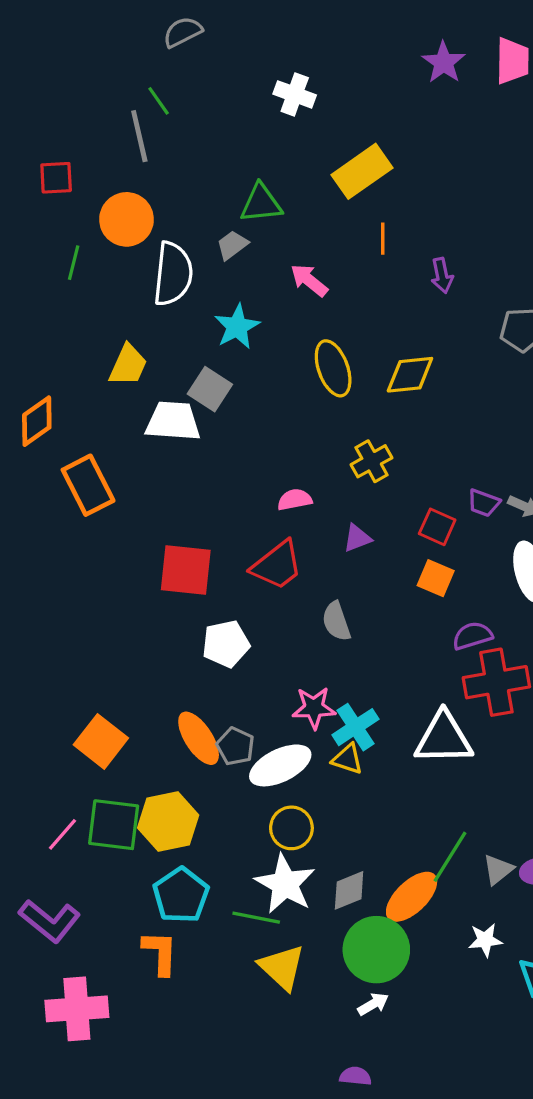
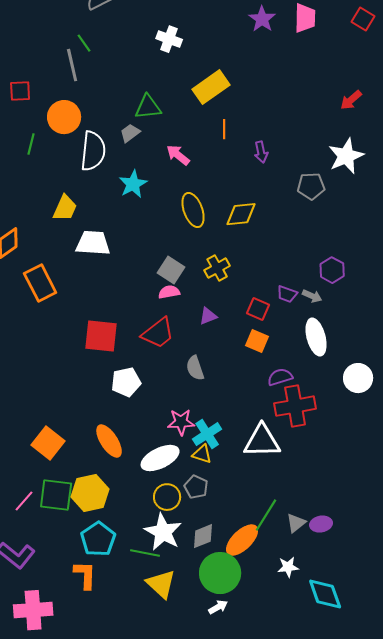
gray square: (210, 389) -> (171, 270), moved
gray pentagon: (235, 746) -> (196, 487), moved

